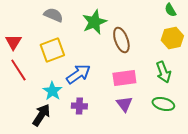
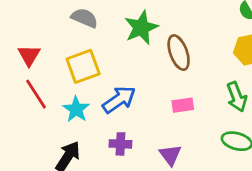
pink rectangle: (124, 78) -> (183, 105), size x0.7
cyan star: (52, 91) -> (76, 109), moved
purple triangle: (124, 104) -> (170, 155), moved

